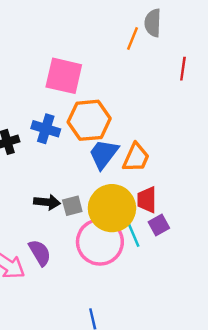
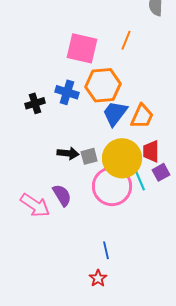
orange line: (132, 39) -> (126, 40), moved

